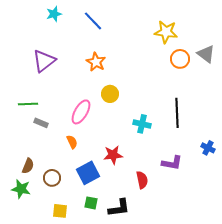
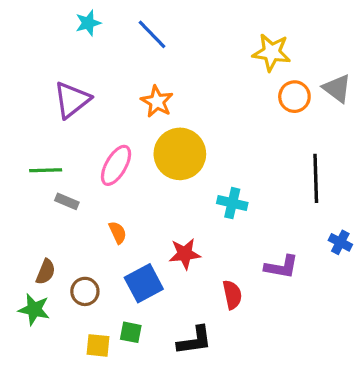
yellow circle: (110, 94) -> (180, 154), size x1.8
pink ellipse: (81, 112) -> (116, 165), moved
black line: (177, 113) -> (316, 178), moved
green square: (91, 203) -> (131, 332), moved

